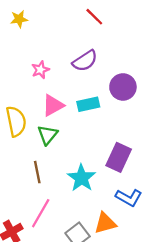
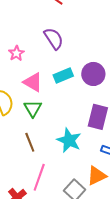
purple semicircle: (85, 61) -> (54, 39), turned -80
purple circle: (123, 87) -> (93, 74), moved
pink triangle: (53, 105) -> (33, 82), turned -50

